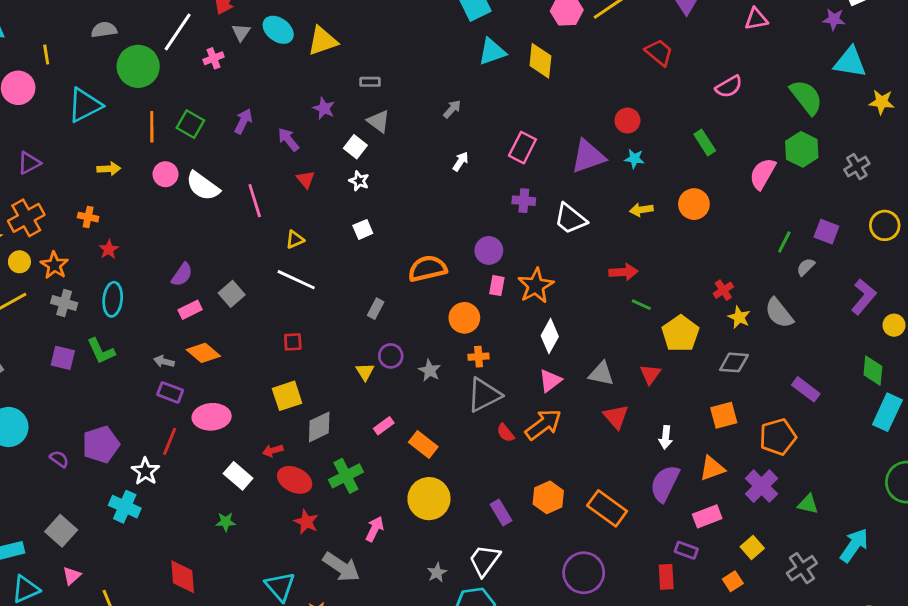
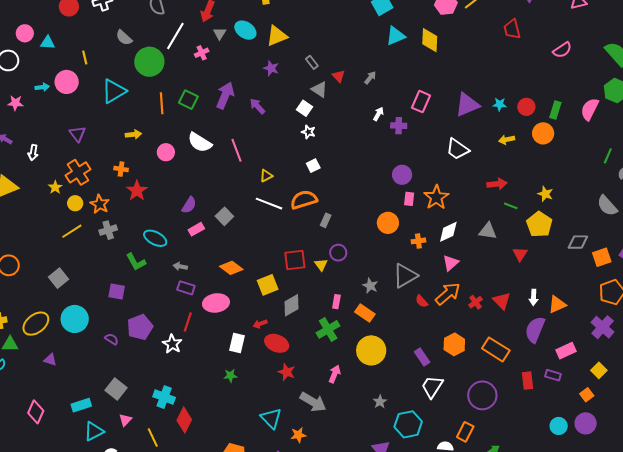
gray semicircle: (104, 30) -> (124, 38), turned -126
red trapezoid: (659, 52) -> (512, 29), turned -140
gray rectangle: (370, 82) -> (312, 62), turned 56
purple star: (324, 108) -> (271, 68), moved
purple arrow: (243, 121) -> (225, 95), size x1.5
red circle: (627, 121) -> (526, 107), moved
green rectangle: (705, 142) -> (555, 110), moved, turned 54
purple triangle: (29, 163) -> (77, 134), turned -36
pink circle: (166, 174) -> (166, 152), moved
red triangle: (306, 179) -> (338, 76), moved
purple cross: (524, 201) -> (399, 126), moved
red star: (109, 249) -> (137, 191), size x1.5
orange semicircle: (427, 269) -> (304, 200), moved
red cross: (723, 290) -> (476, 302), moved
cyan ellipse: (113, 299) -> (155, 238), moved, turned -65
gray cross: (64, 303) -> (108, 230), turned -30
yellow star: (739, 317) -> (545, 194), moved
white diamond: (550, 336) -> (448, 232), turned 40
red square: (293, 342) -> (295, 260), moved, size x1.6
orange diamond: (203, 353) -> (231, 268), moved
orange cross: (479, 357) -> (418, 241), moved
purple square: (63, 358) -> (117, 292), moved
gray star: (430, 370) -> (370, 286), moved
gray triangle: (601, 374) -> (488, 231), moved
orange square: (724, 415) -> (602, 257), moved
red triangle: (616, 417) -> (502, 301), moved
pink rectangle: (384, 426) -> (336, 302), turned -40
orange triangle: (712, 468) -> (557, 304), moved
white rectangle: (238, 476) -> (237, 343), turned 66
green cross: (346, 476) -> (328, 329), moved
cyan cross: (125, 507) -> (164, 397), moved
white trapezoid: (485, 560) -> (432, 387), moved
red diamond: (183, 577) -> (184, 420), moved, turned 35
red rectangle: (666, 577) -> (528, 381), moved

